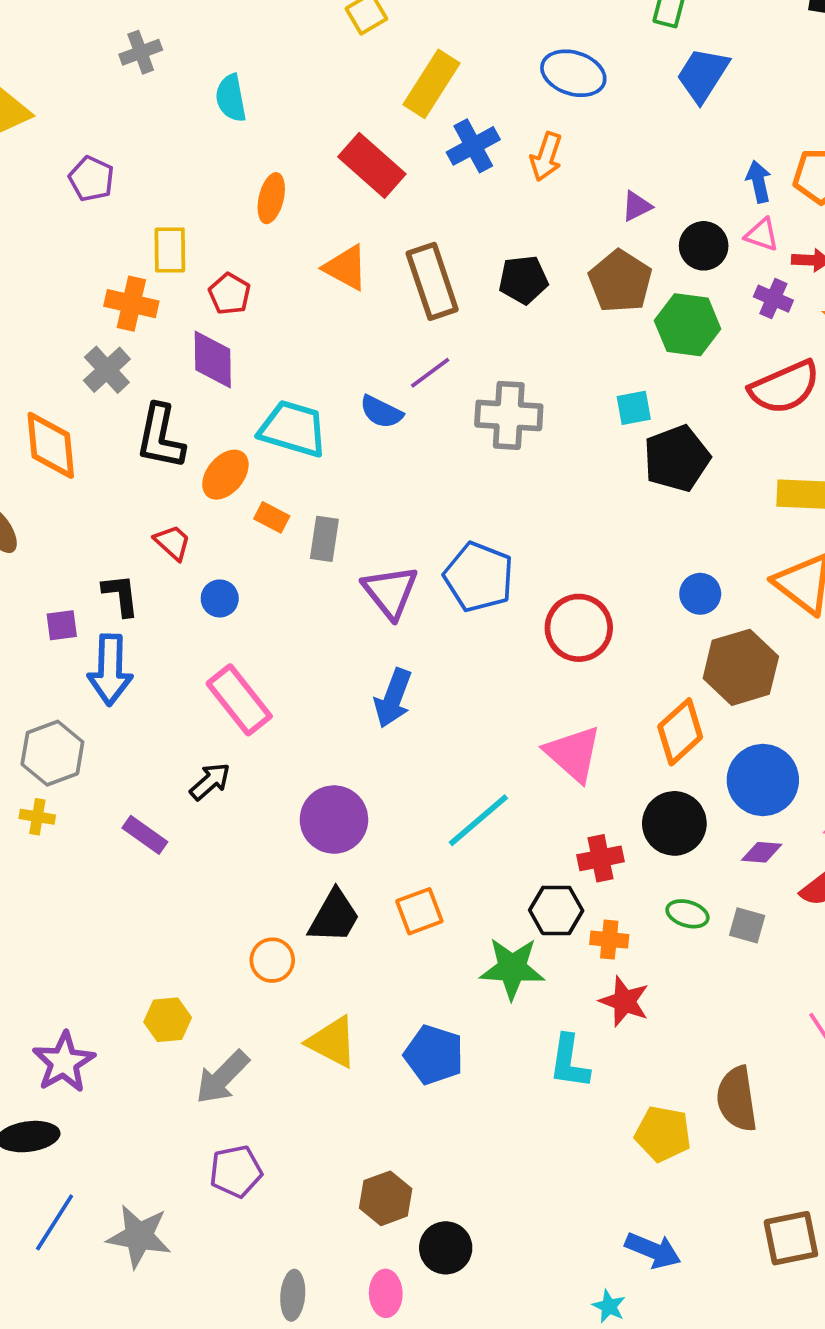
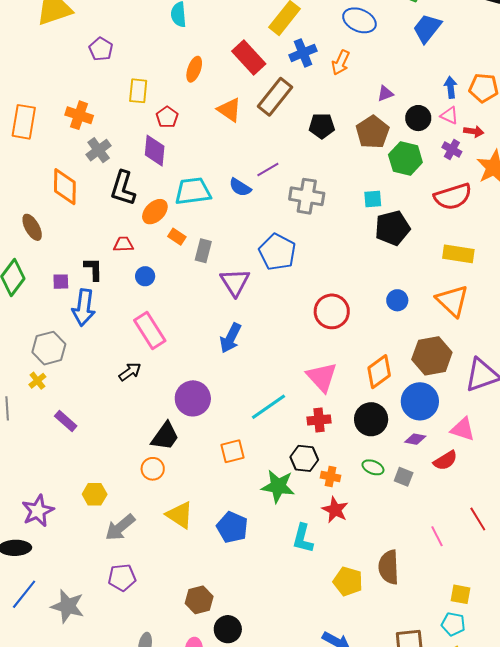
brown rectangle: (432, 281) -> (275, 97), moved, turned 51
orange cross: (131, 304) -> (79, 115), moved
cyan trapezoid: (293, 429) -> (193, 191), turned -30
red trapezoid: (173, 542) -> (123, 244), turned -50
blue pentagon: (479, 577) -> (277, 252), moved
brown hexagon: (741, 667) -> (432, 356), moved
yellow cross: (37, 817) -> (37, 381), turned 36
purple rectangle: (145, 835) -> (66, 421), moved
red cross: (600, 858) -> (319, 420), moved
black trapezoid: (334, 916) -> (165, 436), moved

